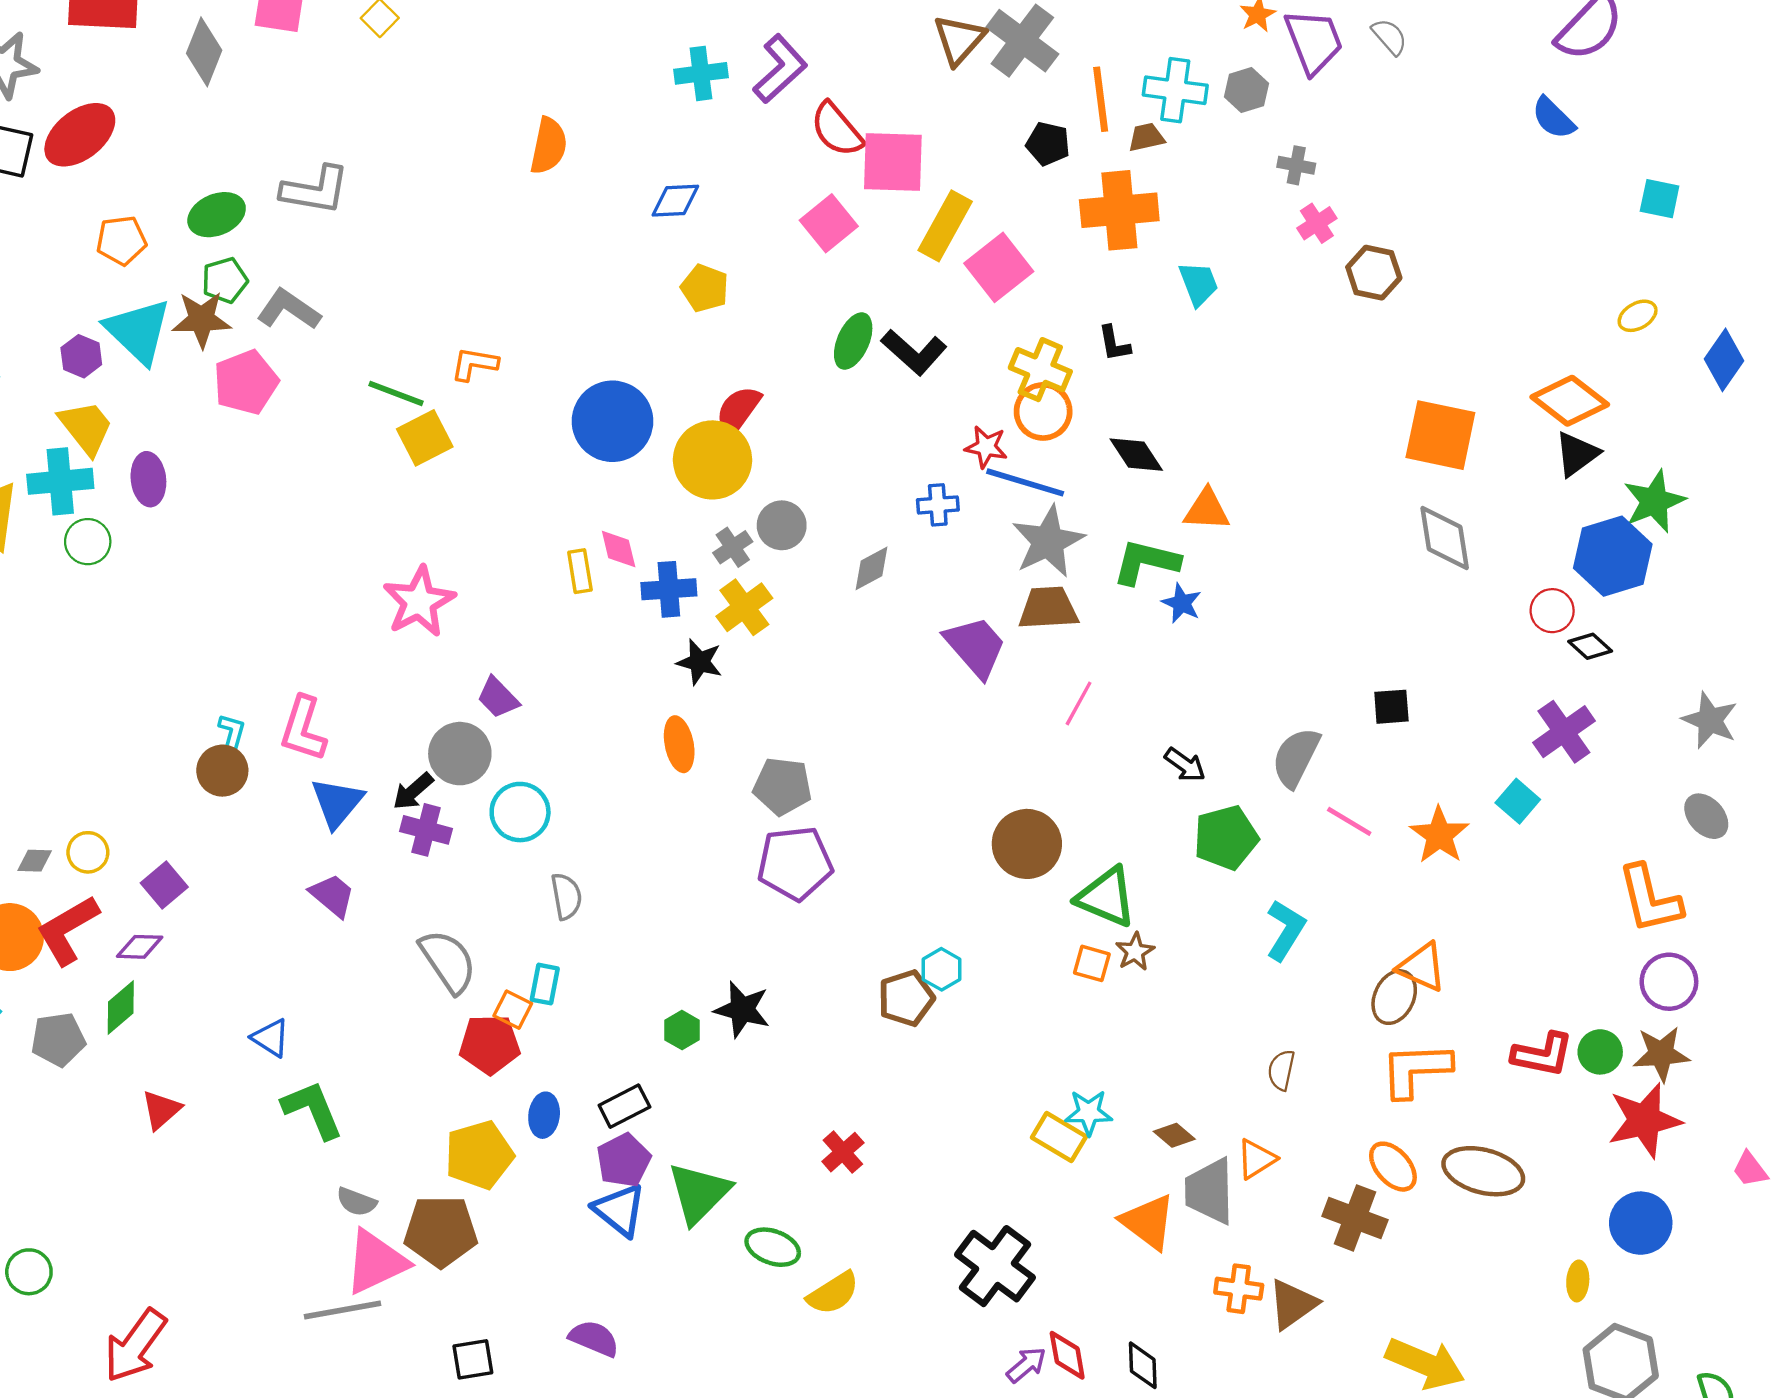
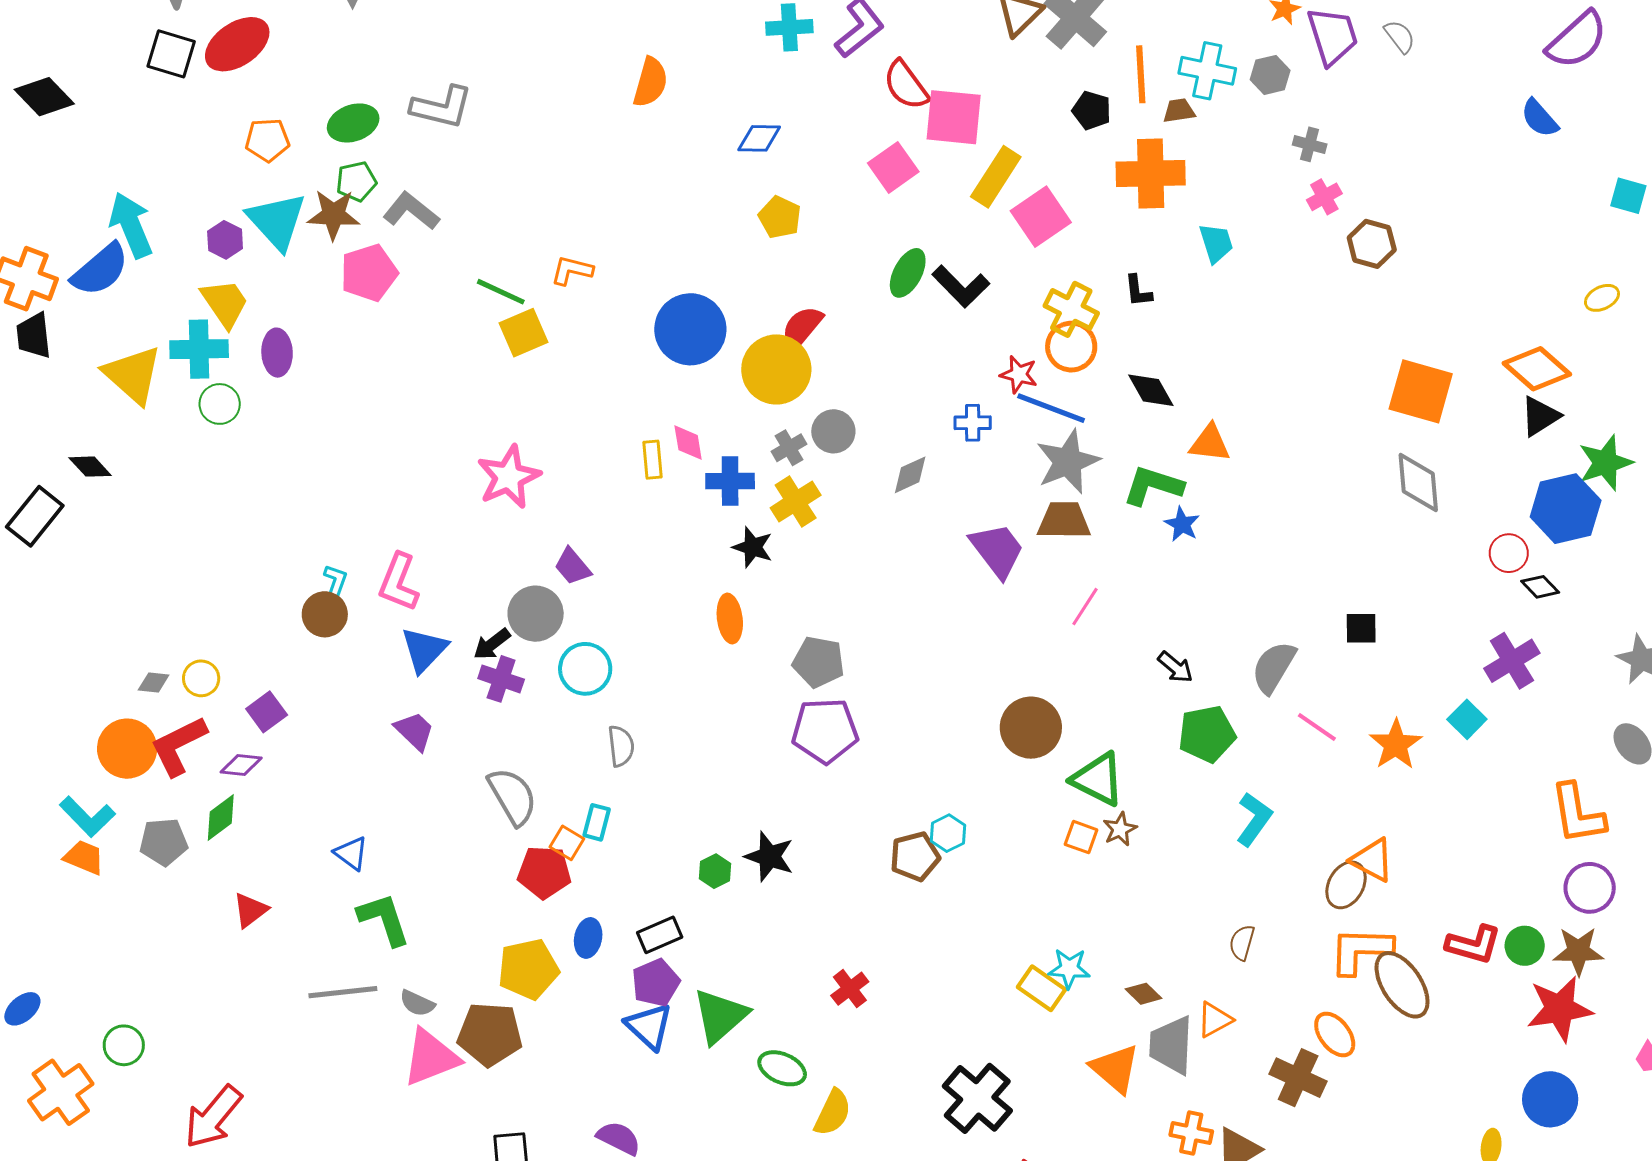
brown ellipse: (1483, 1171) -> (1402, 985), moved, turned 38
yellow semicircle: (833, 1293) -> (833, 1113), turned -36
gray line: (342, 1310) -> (343, 992), moved

